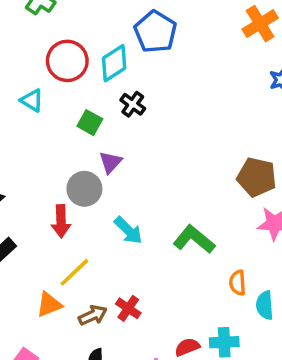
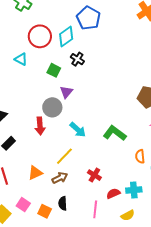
yellow line: (74, 272) -> (64, 156), moved
red cross: (128, 308) -> (94, 175), moved

